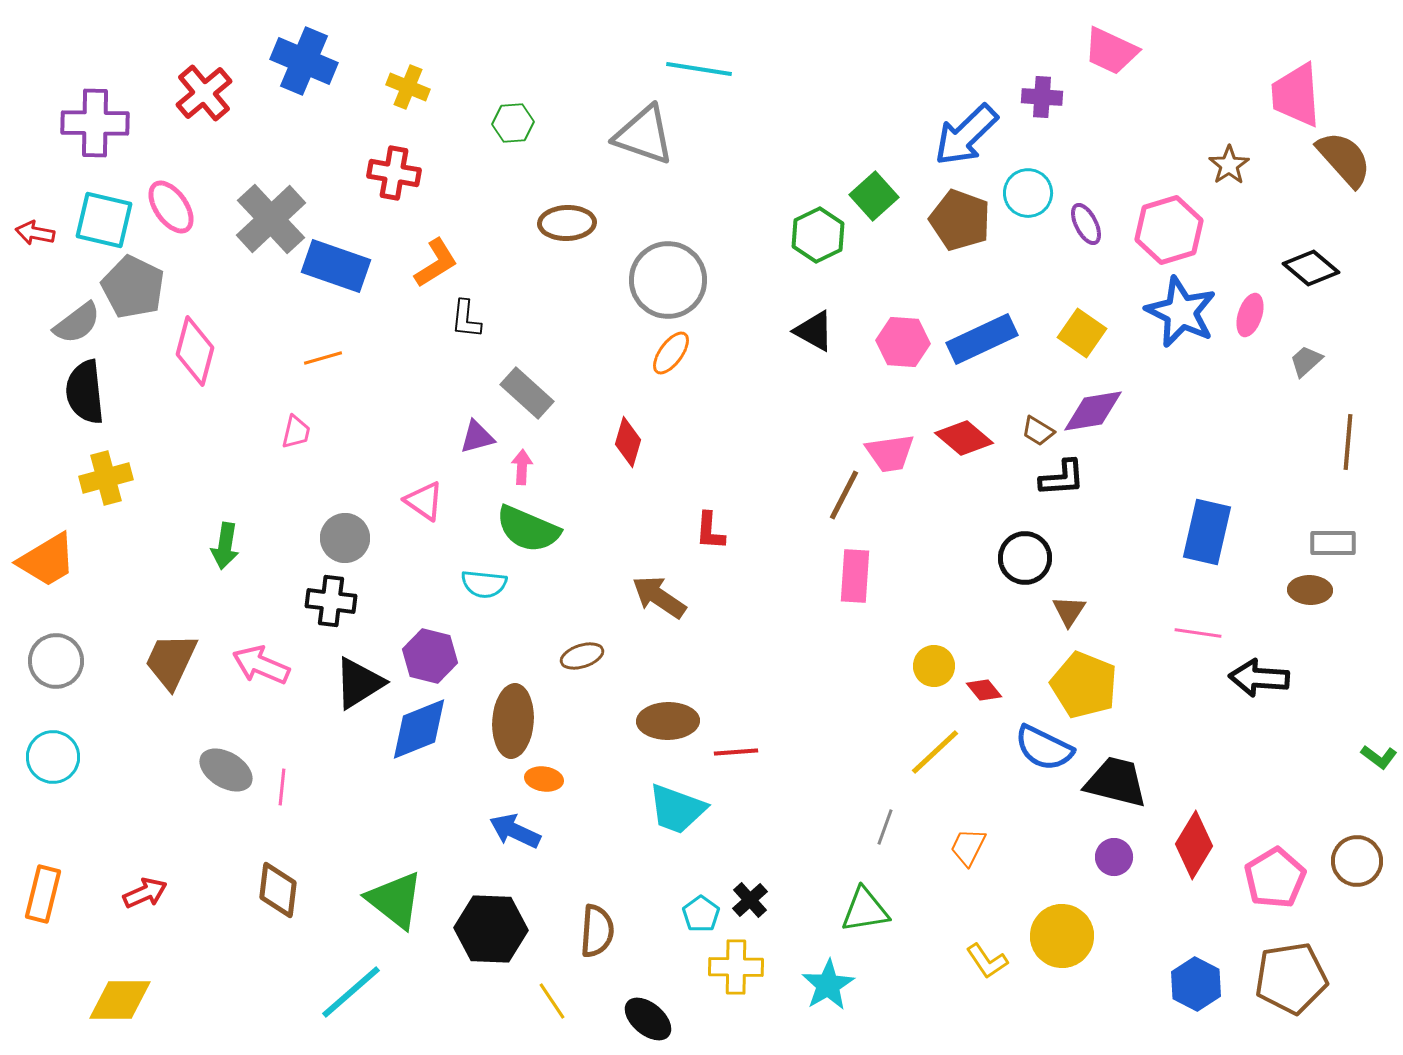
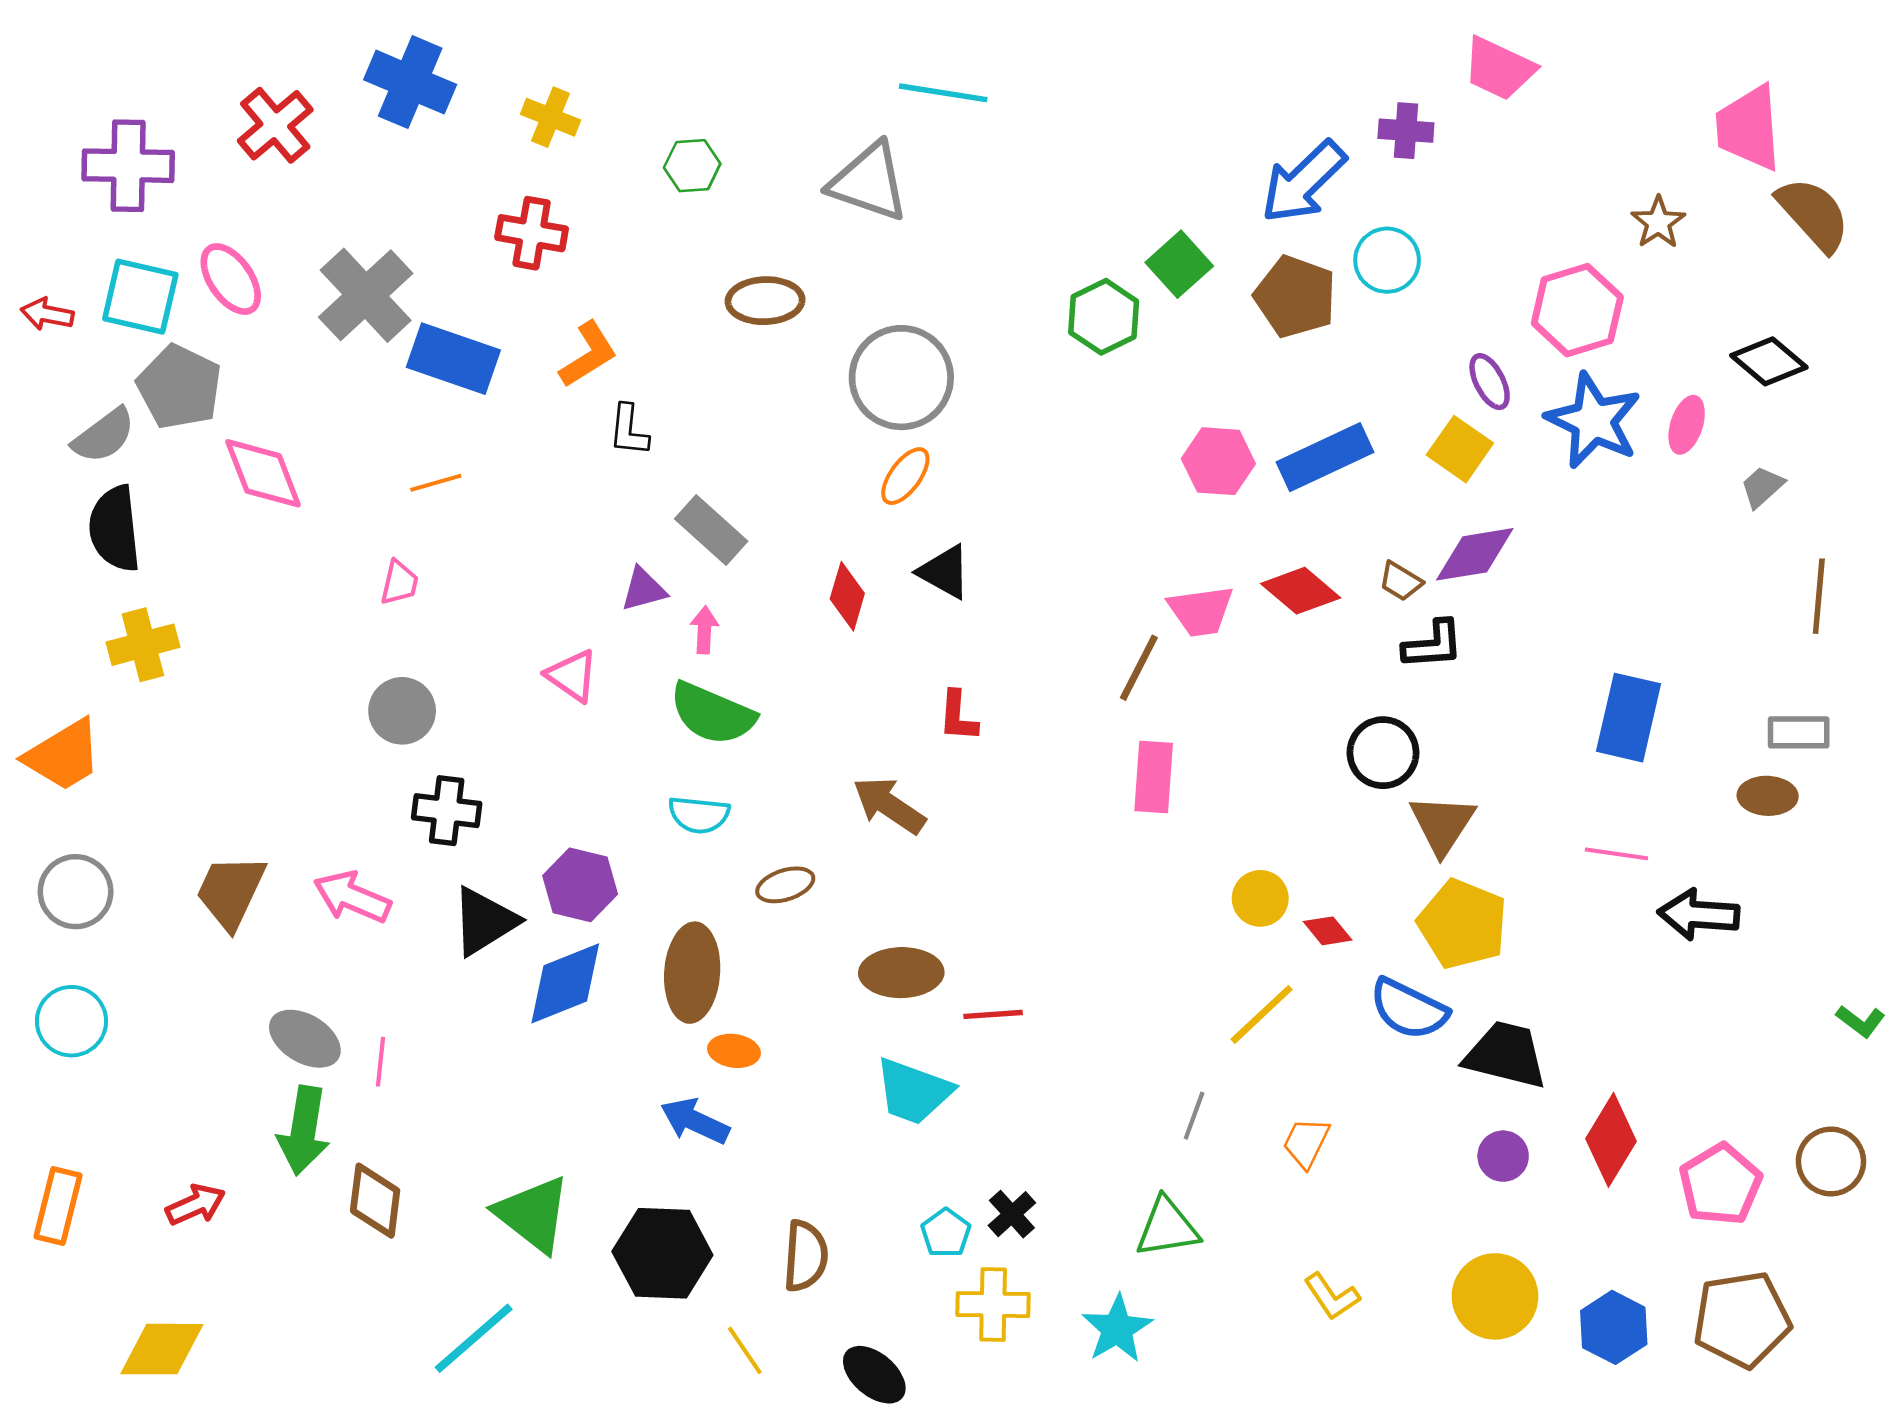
purple ellipse: (1086, 224) -> (1490, 382), moved
black triangle: (814, 331) -> (944, 572), moved
pink diamond: (195, 351) -> (263, 473), turned -36
gray circle: (345, 538) -> (402, 711), moved
green arrow: (225, 546) -> (304, 1130), moved, size x1.4
cyan semicircle: (484, 584) -> (699, 815), moved
brown triangle: (1069, 611) -> (1442, 824), size x1.5
yellow circle: (1062, 936) -> (1495, 1296), moved

